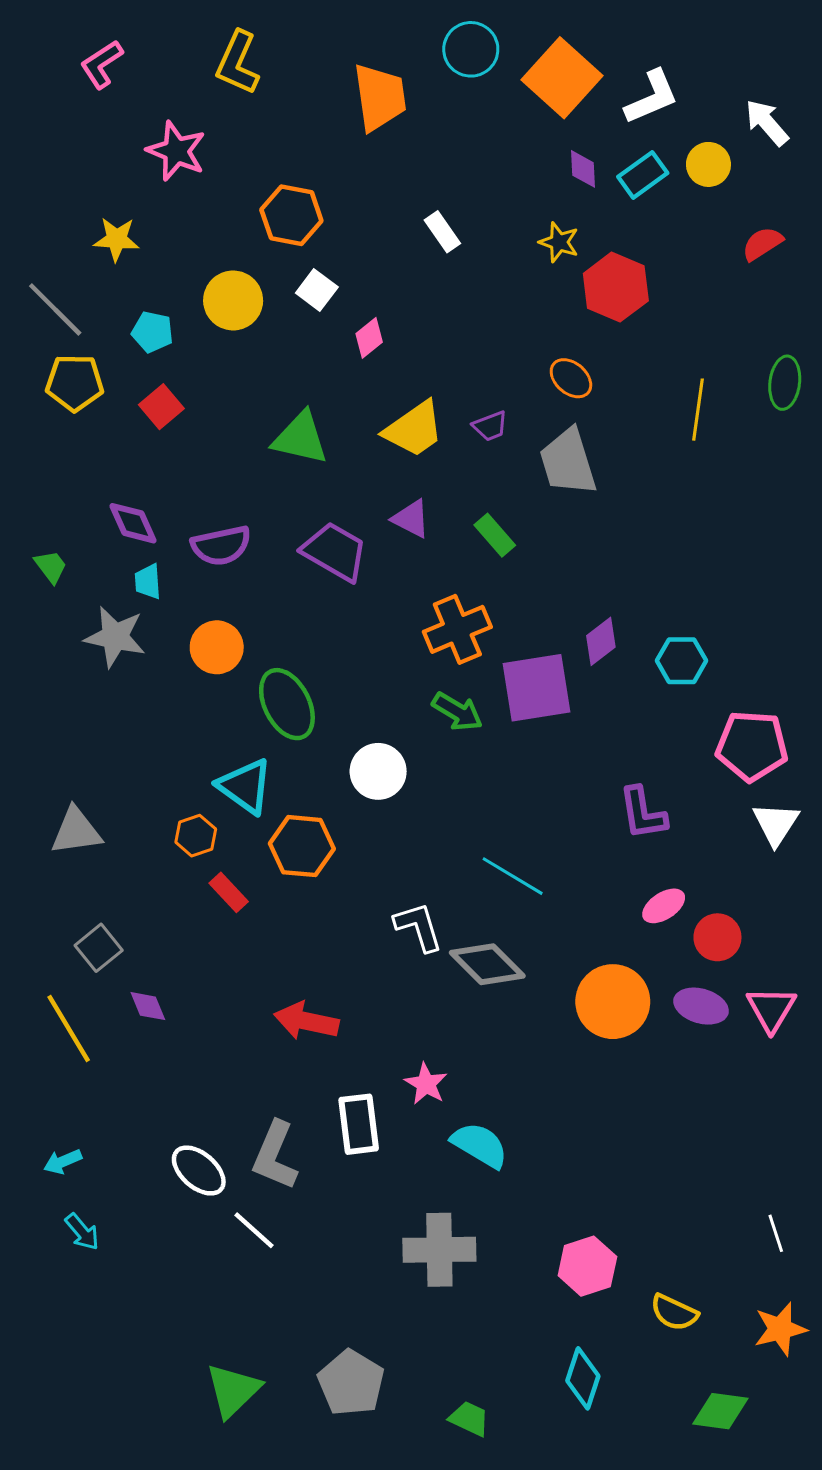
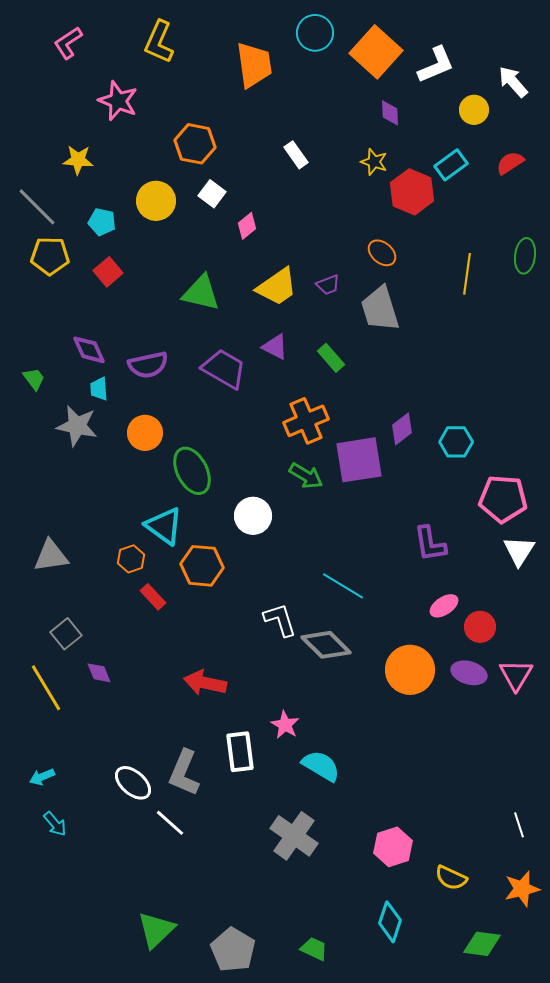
cyan rectangle: (643, 175) -> (451, 165), moved
gray cross: (439, 1250) -> (294, 836), turned 36
gray pentagon: (351, 1383) -> (233, 950), moved

